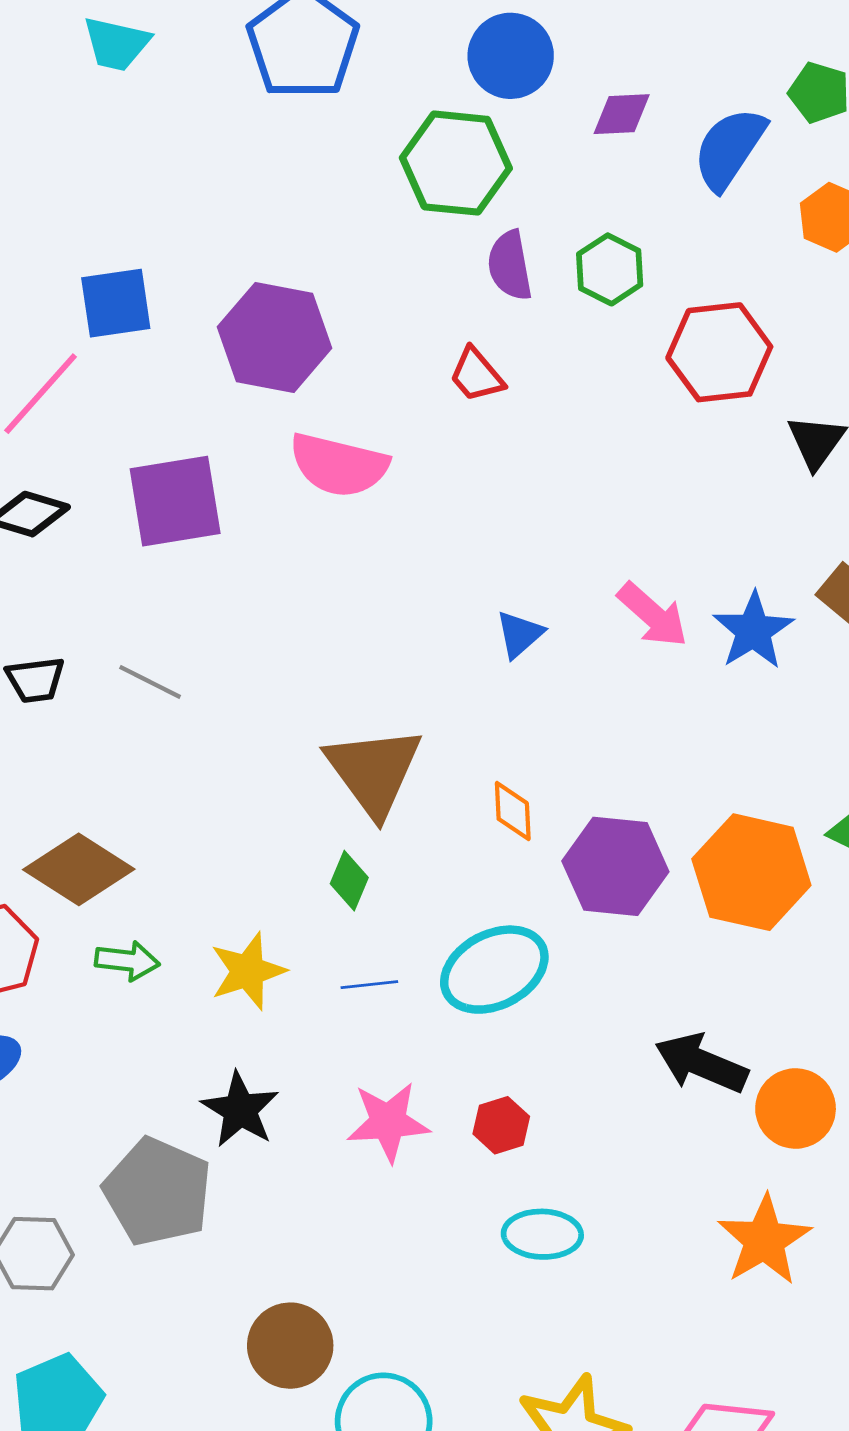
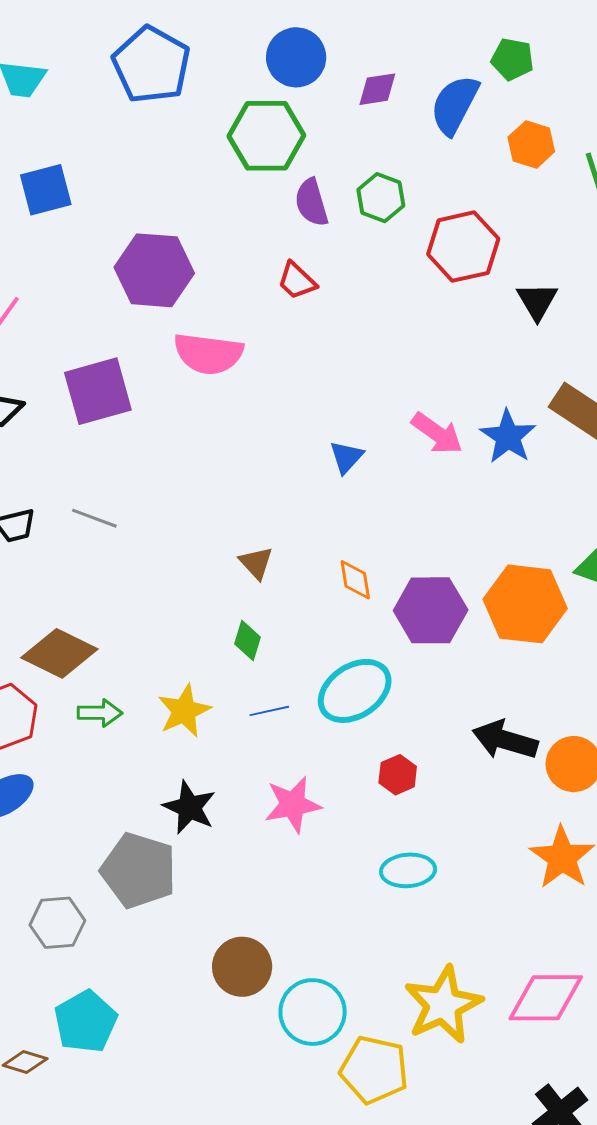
blue square: (116, 303) -> (46, 190), moved
brown triangle: (374, 771) -> (256, 563), size x0.5
red hexagon: (501, 1125) -> (398, 775), moved

